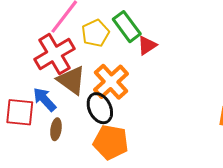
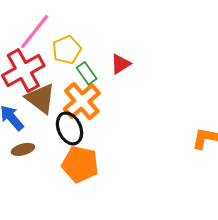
green rectangle: (127, 27) -> (87, 73), moved, size x0.7
brown ellipse: (56, 129) -> (23, 149), turned 65

